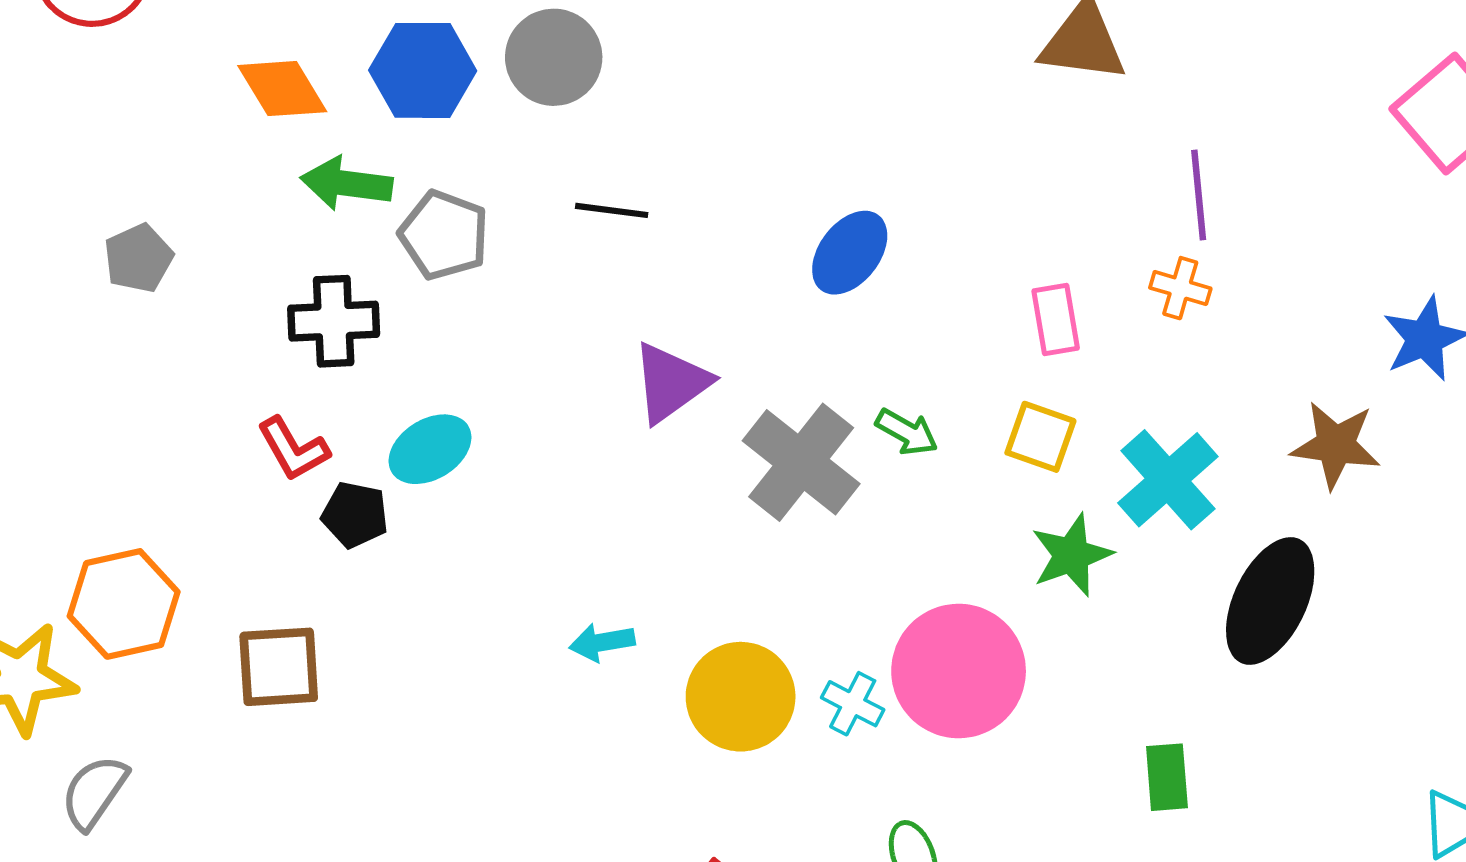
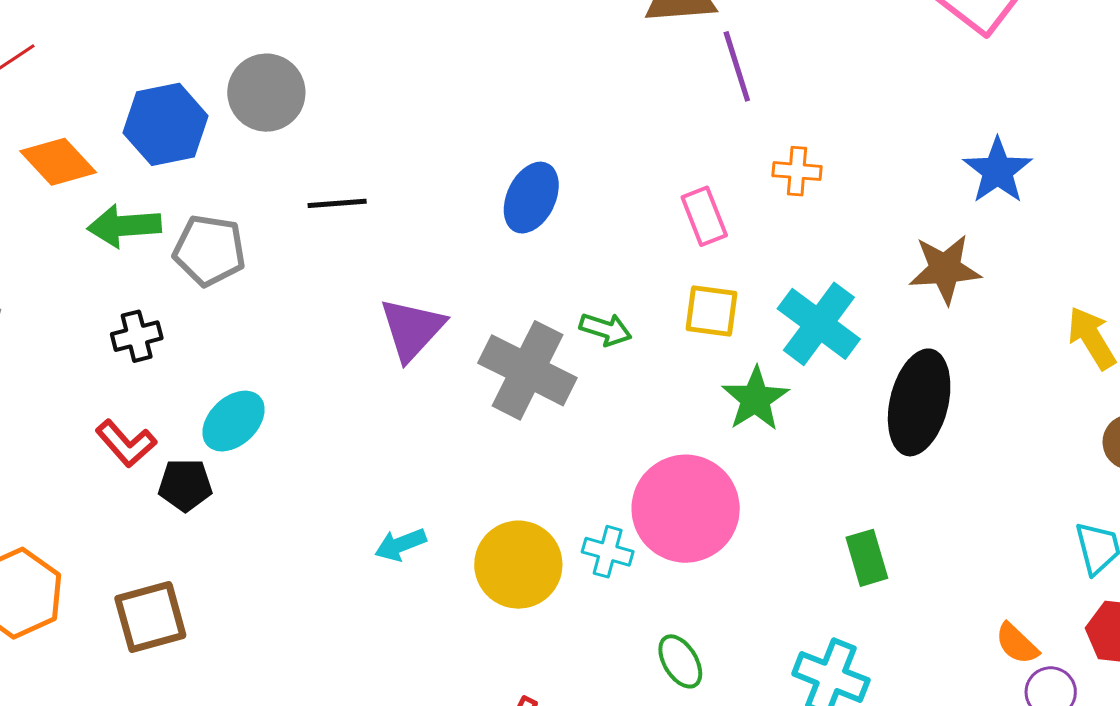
purple line: (1199, 195) -> (737, 66), moved
black cross: (334, 321) -> (137, 336), size x0.7

